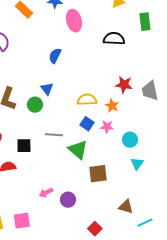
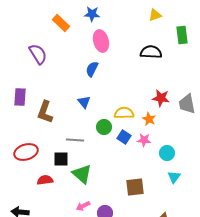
pink ellipse: (74, 21) -> (101, 41), moved
green circle: (35, 105) -> (104, 127), moved
gray line: (54, 135) -> (75, 140), moved
green triangle: (78, 150) -> (82, 174), moved

